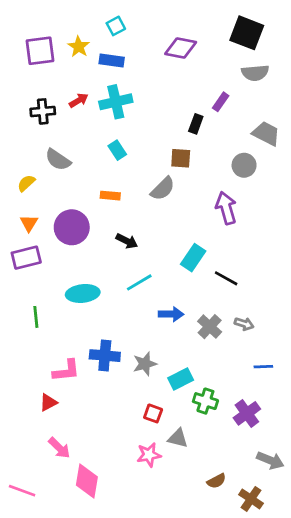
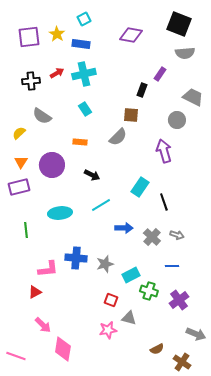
black line: (226, 278) -> (164, 202), turned 42
blue line: (263, 367) -> (172, 266), moved

